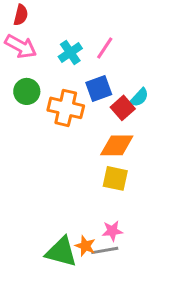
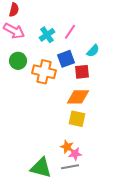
cyan semicircle: (139, 97) -> (93, 51), moved
red square: (123, 108) -> (82, 72), turned 35
orange star: (85, 246) -> (67, 147), moved

